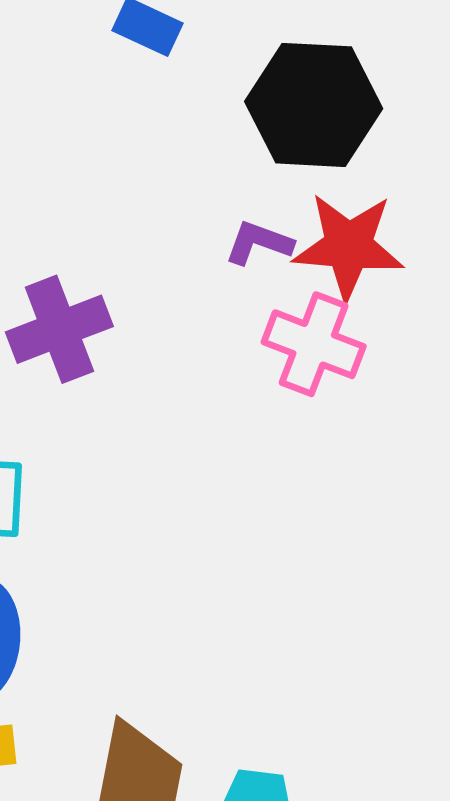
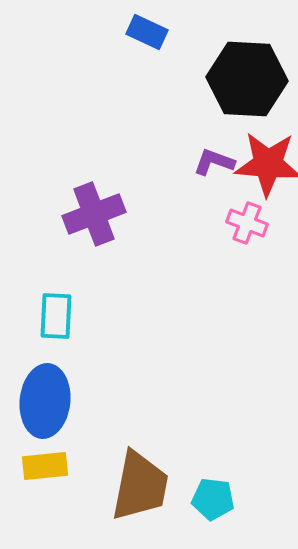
pink cross: (314, 344) -> (247, 223), size x0.7

